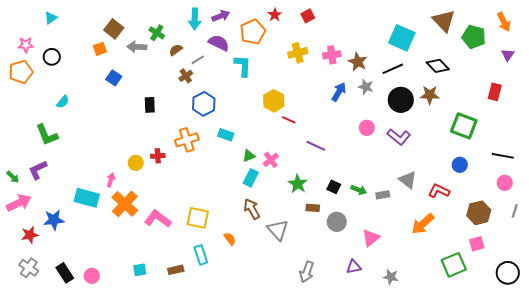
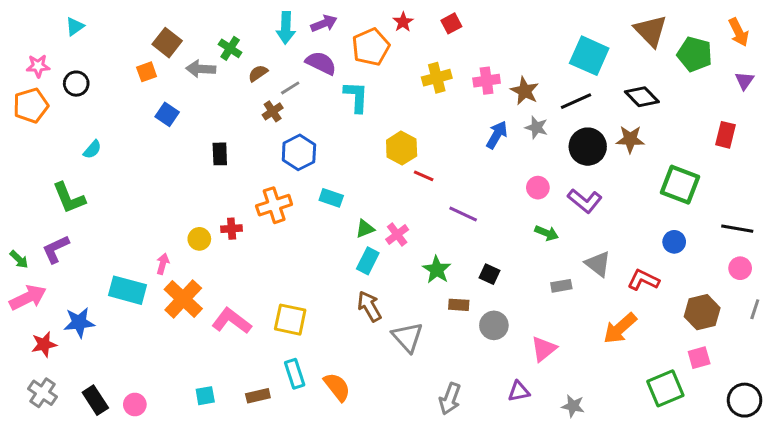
green arrow: (359, 190) -> (547, 233), moved
orange semicircle: (230, 239) -> (337, 387), moved, size x1.5

